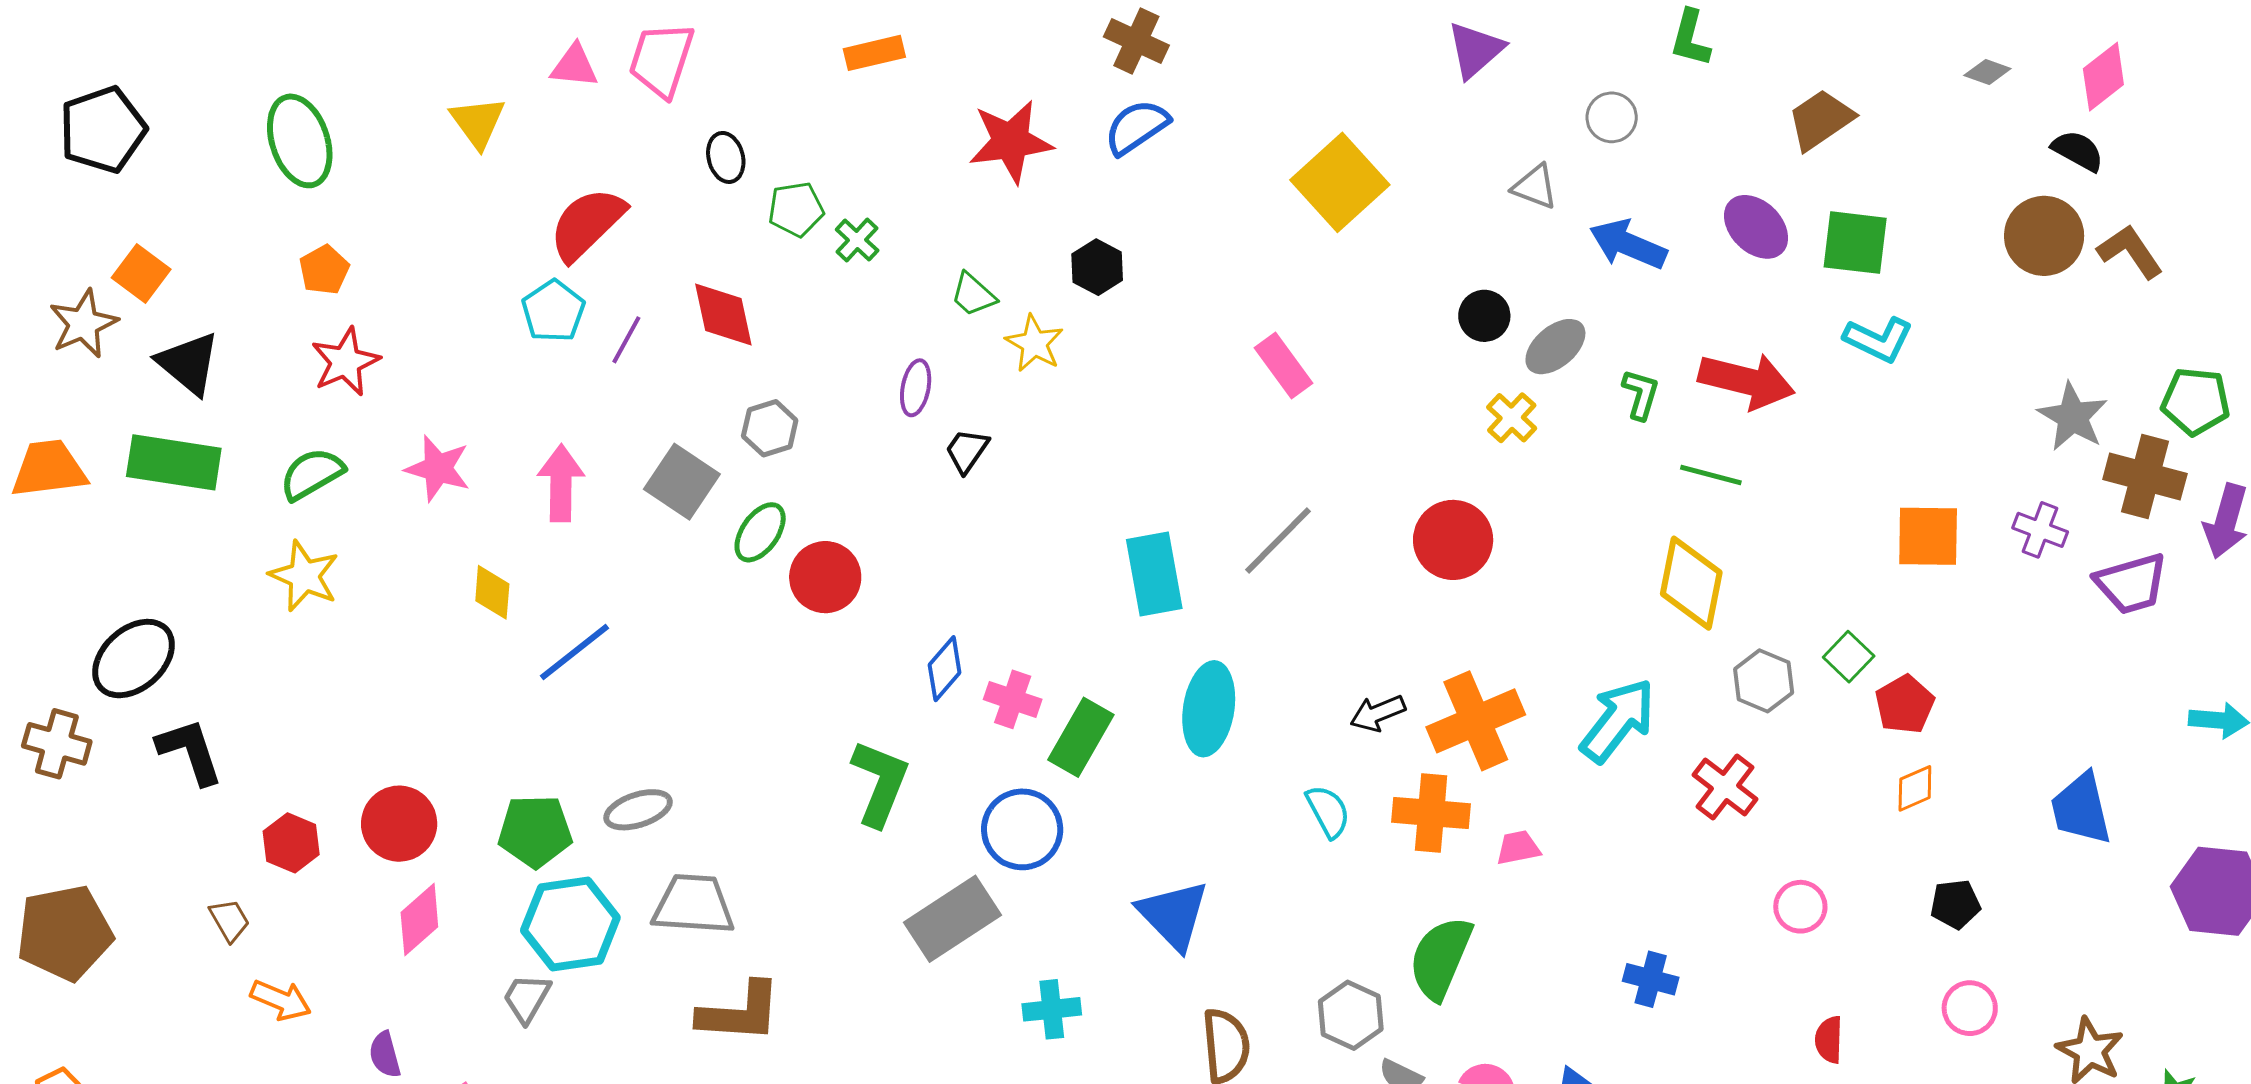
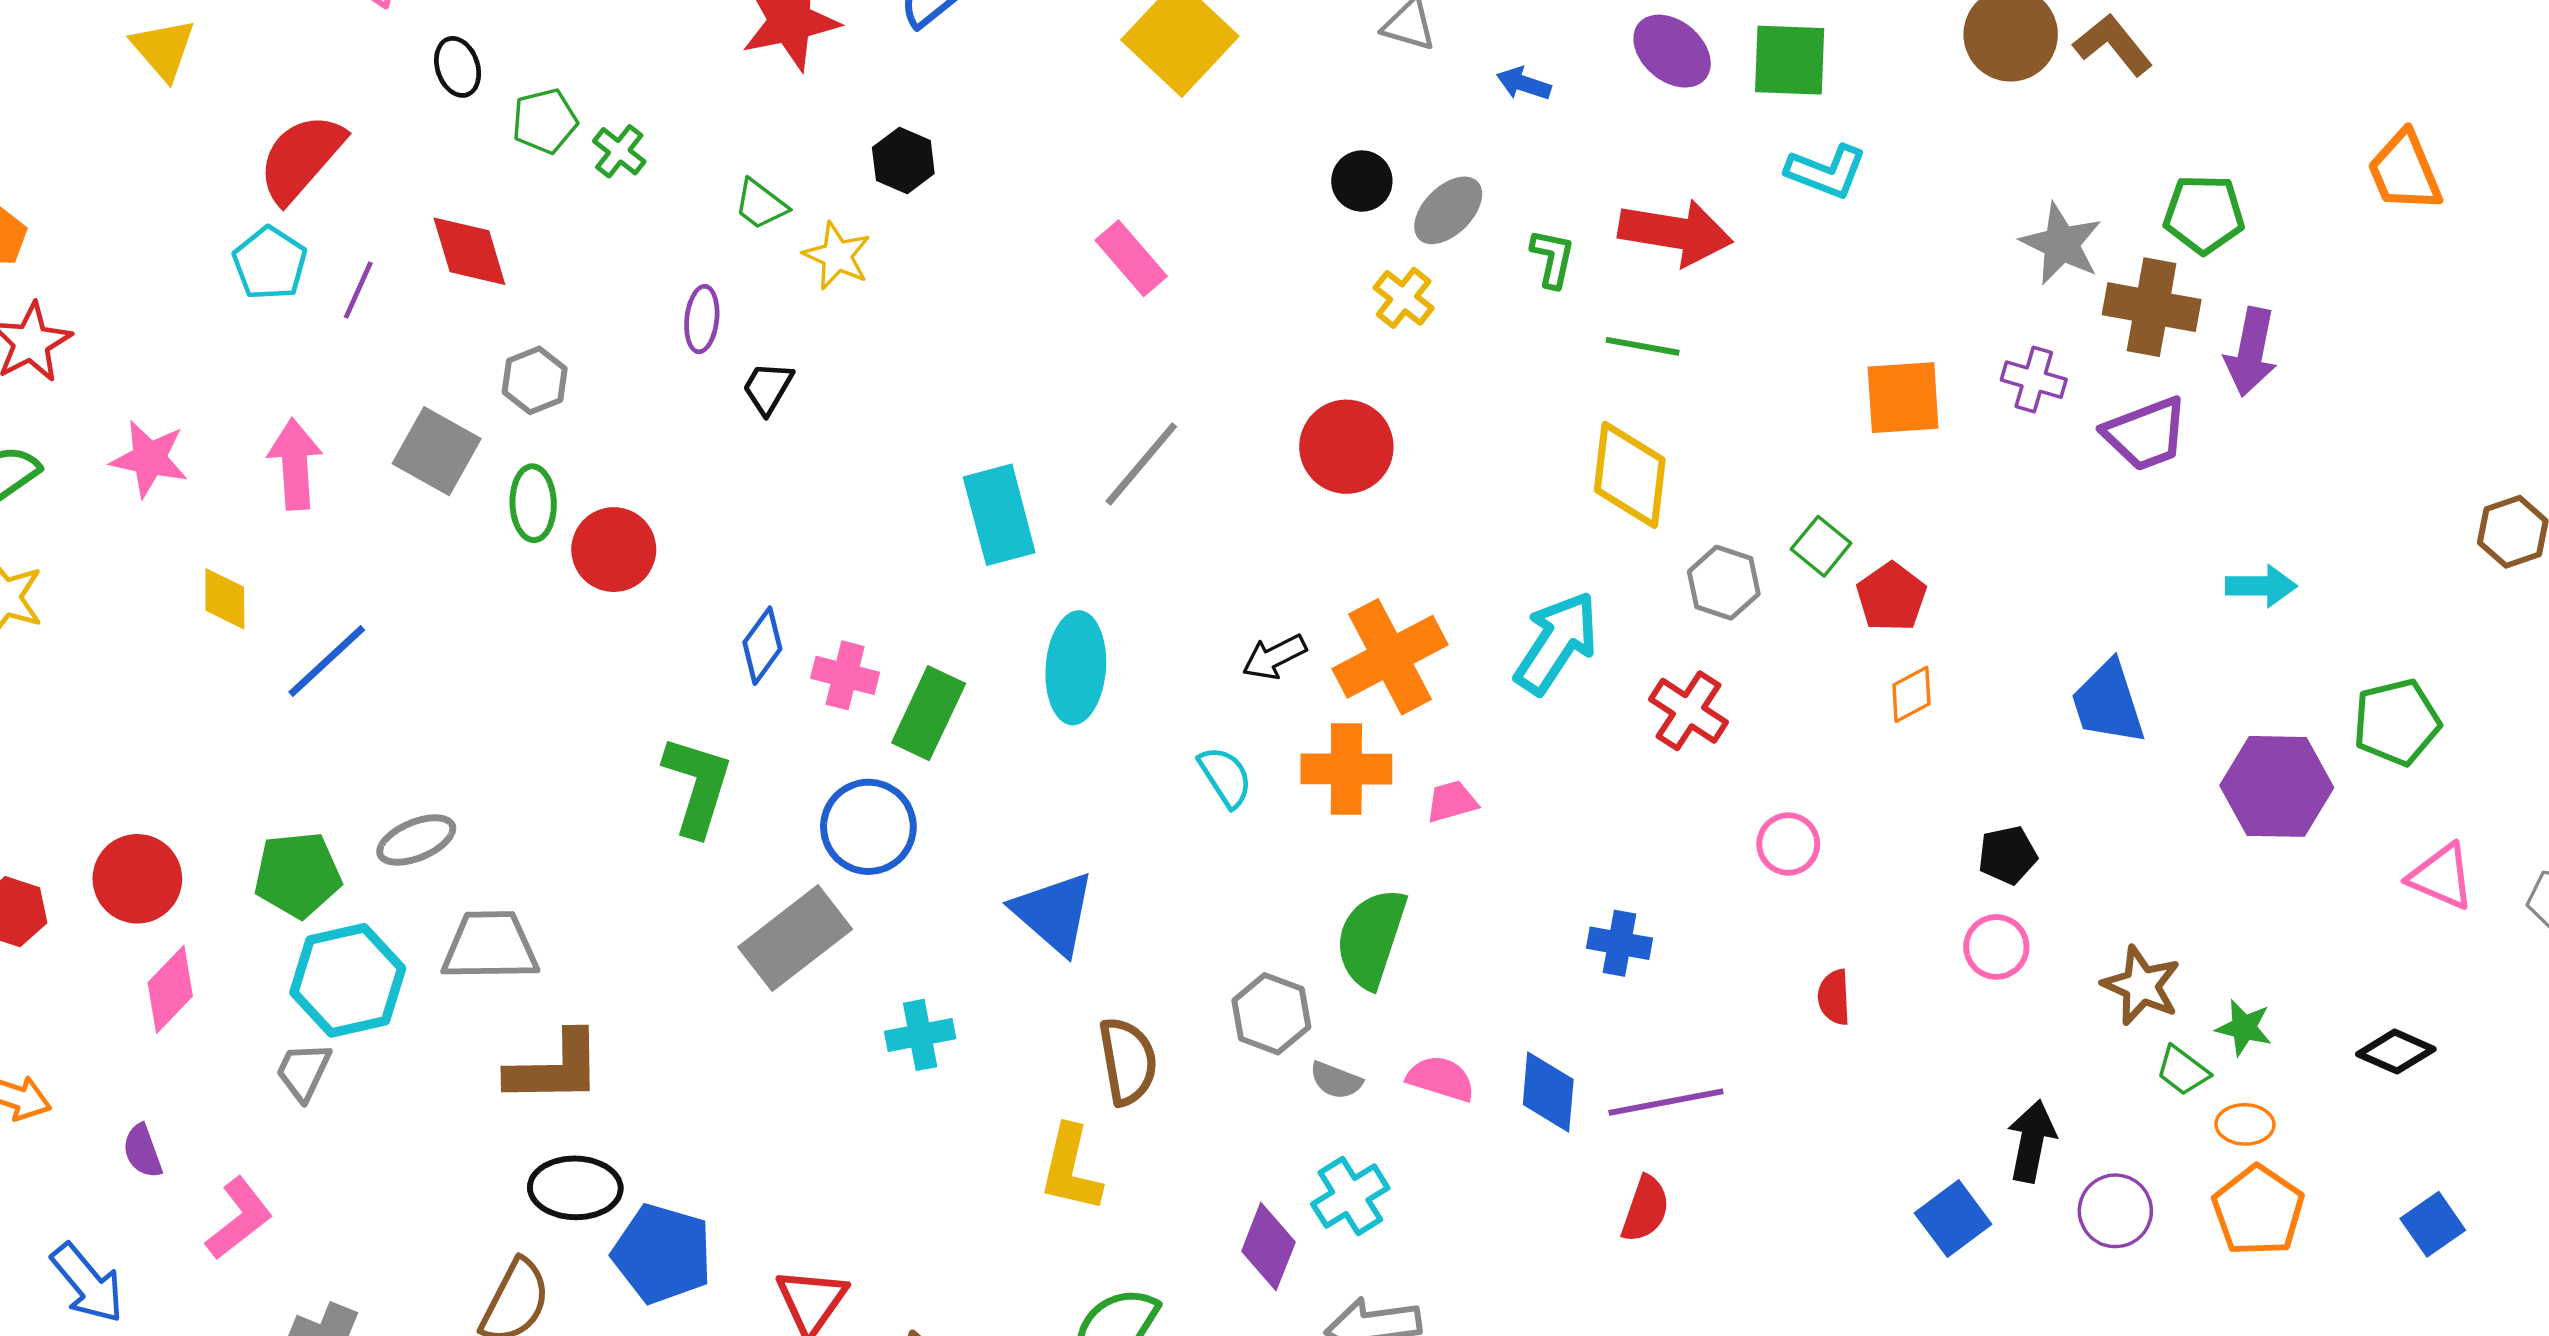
blue arrow: (1628, 244) -> (1524, 84), size x0.6
green ellipse: (760, 532) -> (533, 503), turned -32
black pentagon: (1955, 904) -> (2008, 855), moved

